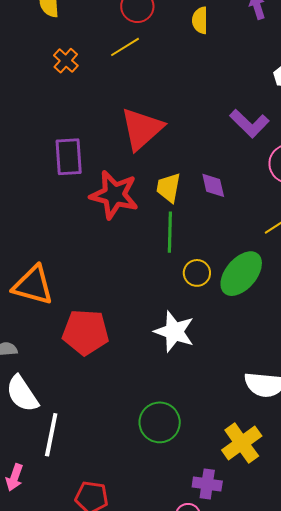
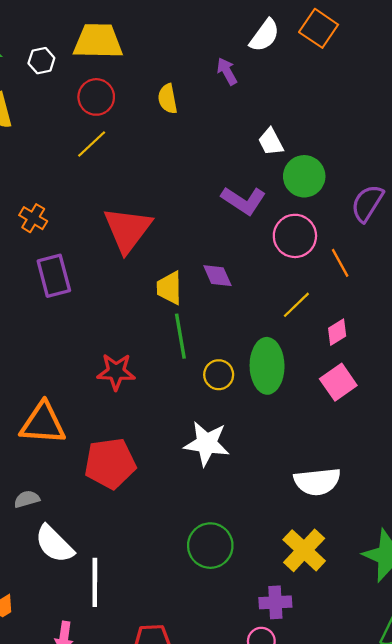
orange cross: (66, 61) -> (33, 218), moved
red star: (114, 195) -> (116, 372), moved, size x0.7
green ellipse: (241, 274) -> (267, 366), turned -30

